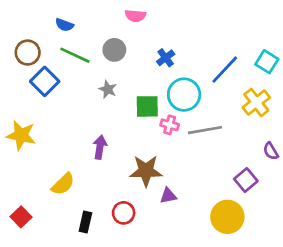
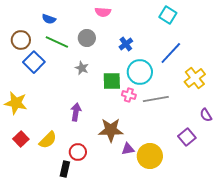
cyan square: (267, 62) -> (168, 15), moved
red circle: (124, 213) -> (78, 152), moved
red square: (21, 217) -> (21, 139), moved
yellow circle: (227, 217) -> (150, 156), moved

